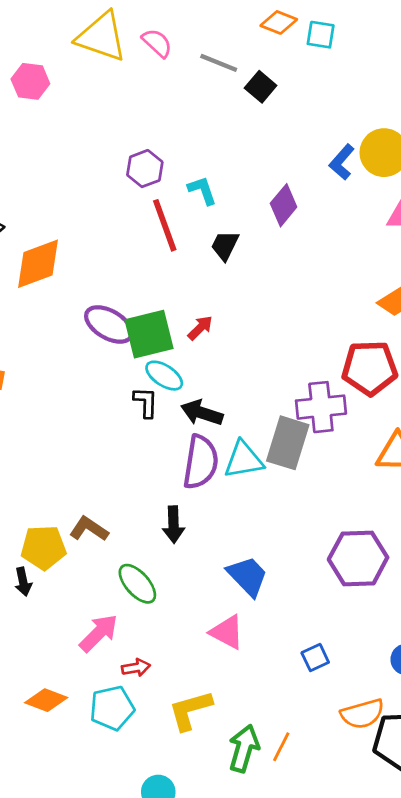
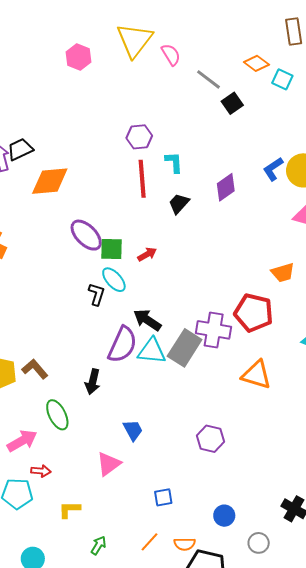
yellow triangle: (101, 37) -> (135, 40), turned 33
green square: (149, 334) -> (111, 249), size x0.7
black arrow: (202, 413) -> (147, 320), moved
purple hexagon: (358, 558) -> (210, 439), size x0.7
blue trapezoid: (248, 576) -> (133, 430), size x0.7
pink triangle: (227, 632) -> (109, 464), turned 40
yellow L-shape: (190, 710) -> (69, 510), size x0.7
orange semicircle: (362, 714) -> (185, 544), size x0.7
orange line: (281, 747) -> (150, 542), moved
green arrow: (244, 748) -> (98, 545), size x0.6

